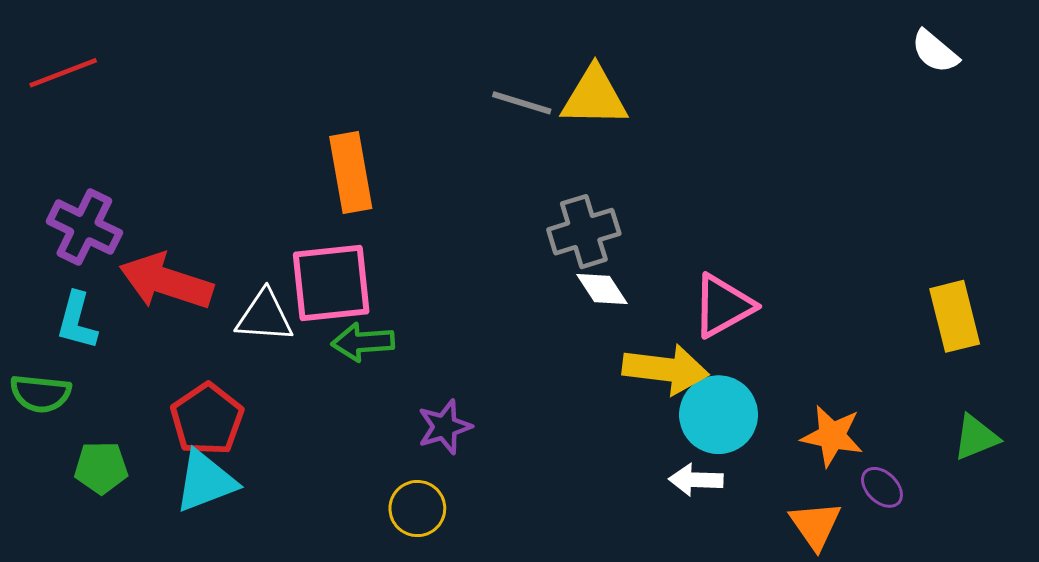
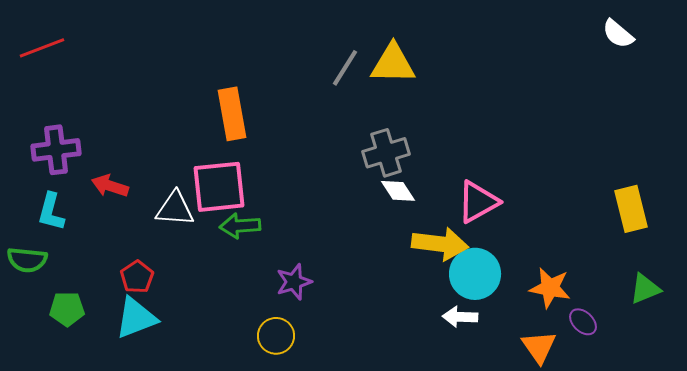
gray line: (522, 103) -> (345, 68), turned -75
purple cross: (84, 227) -> (56, 150), turned -33
red arrow: (166, 281) -> (110, 186), size x0.6
red pentagon: (207, 419) -> (137, 277), size x0.7

